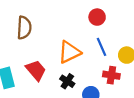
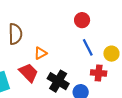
orange triangle: (69, 52) -> (40, 53), moved, size x0.6
black cross: (67, 81) -> (58, 81), size x1.5

